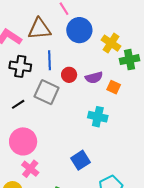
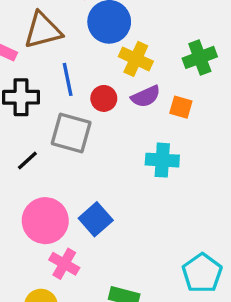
yellow cross: (111, 43) -> (136, 59), moved
blue square: (81, 160) -> (96, 219), moved

